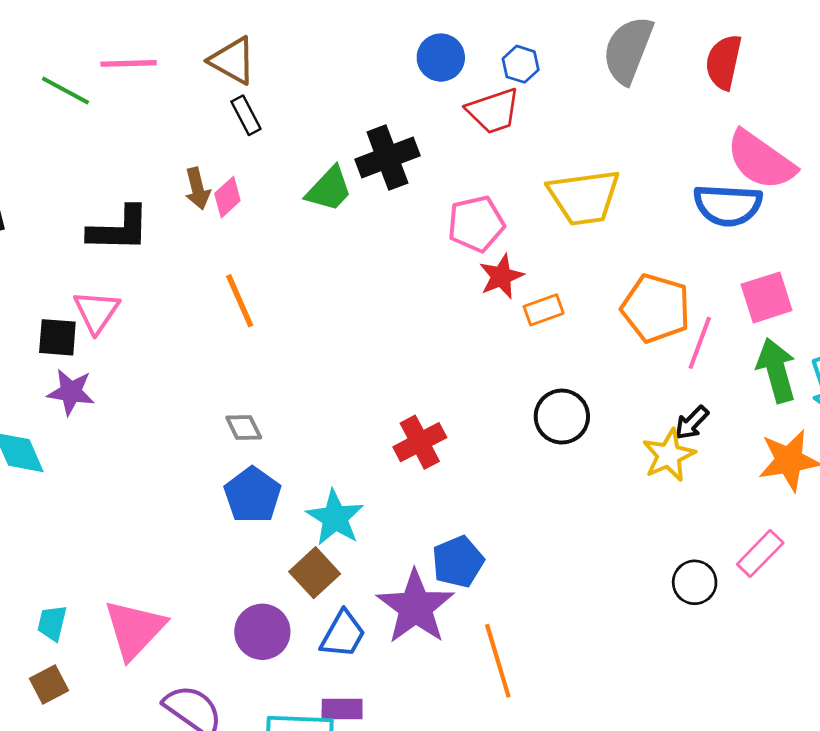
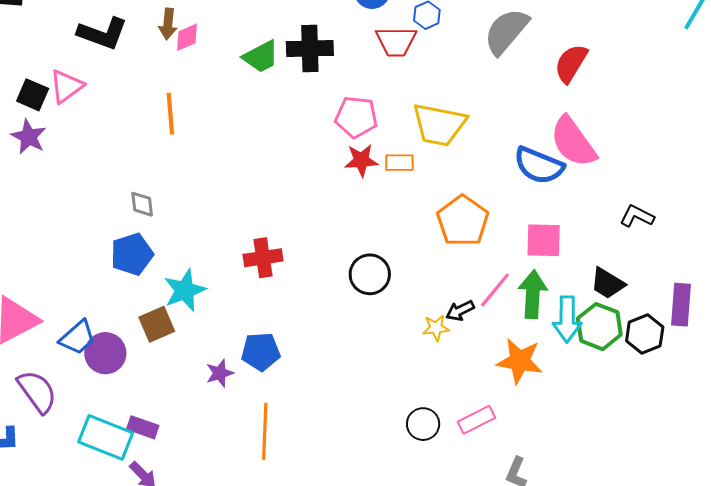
orange rectangle: (544, 310) -> (399, 163), moved
pink line: (700, 343) -> (495, 290), moved
yellow star: (669, 455) -> (436, 328), size x0.7
purple star: (415, 607) -> (220, 373), size x0.5
blue trapezoid: (343, 634) -> (78, 337), moved

